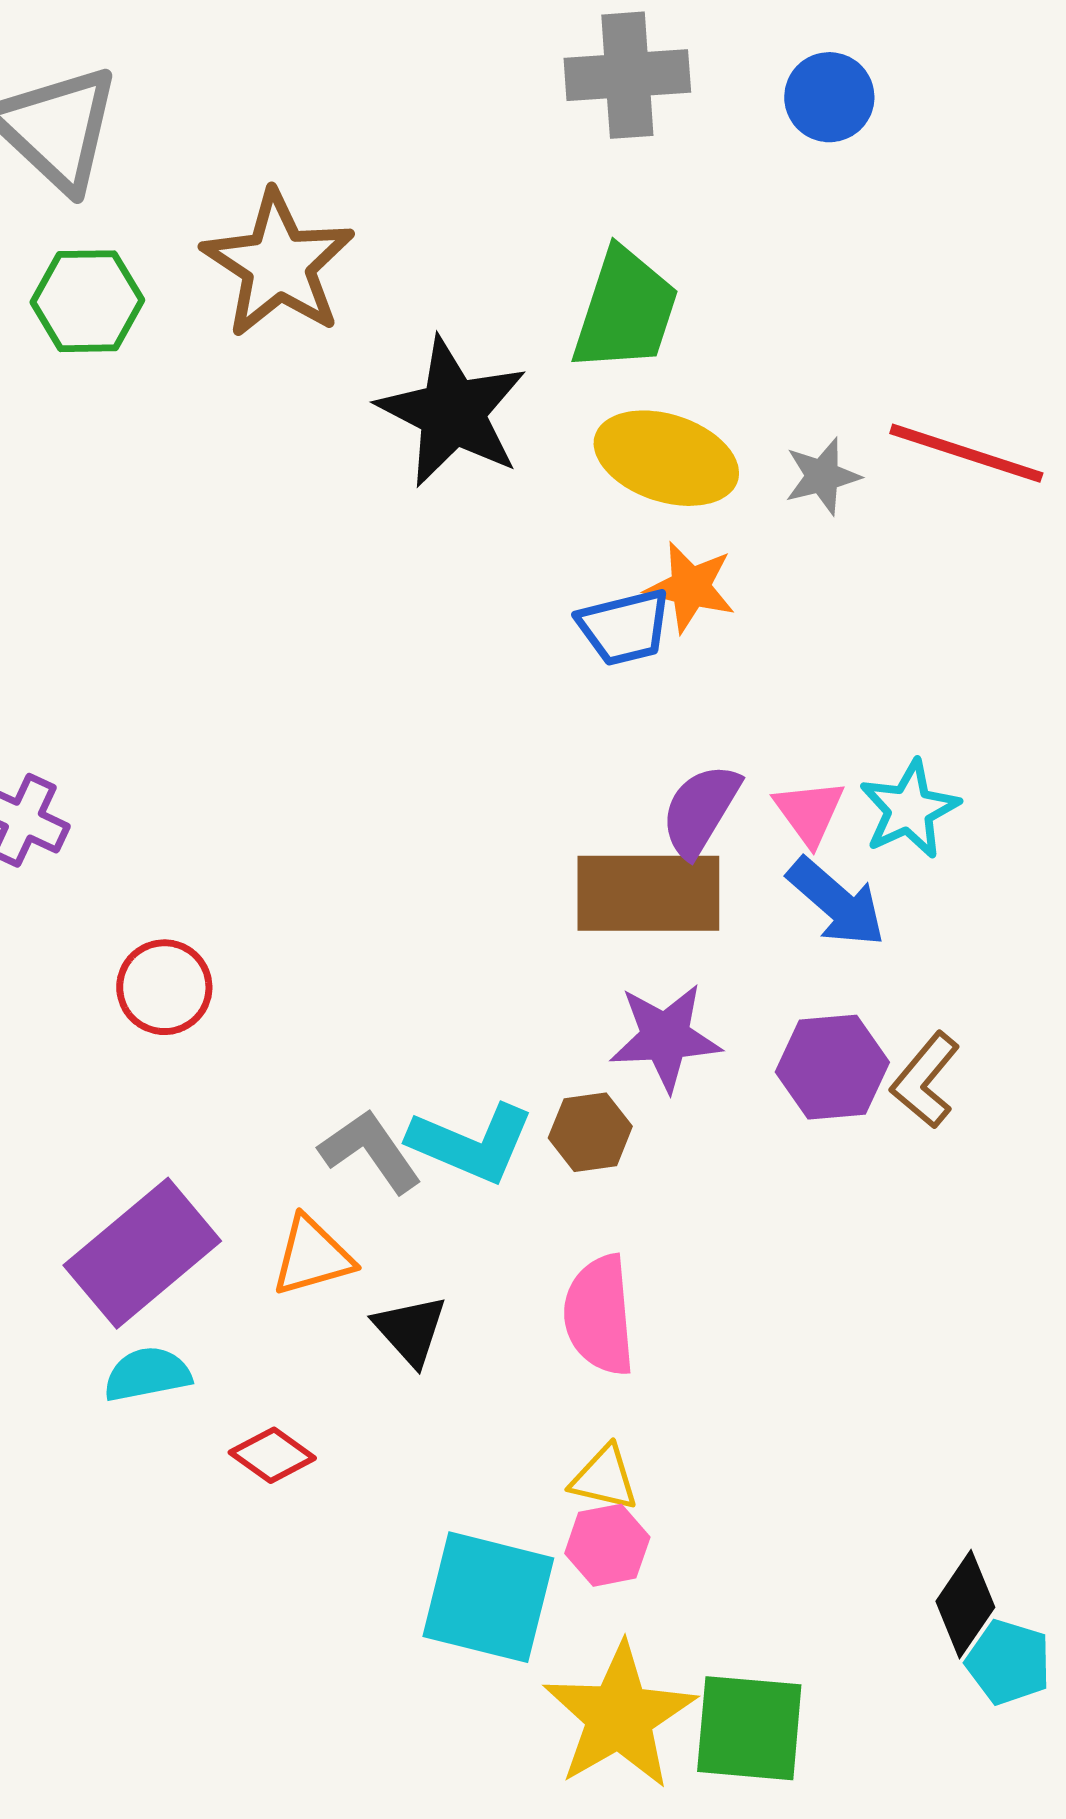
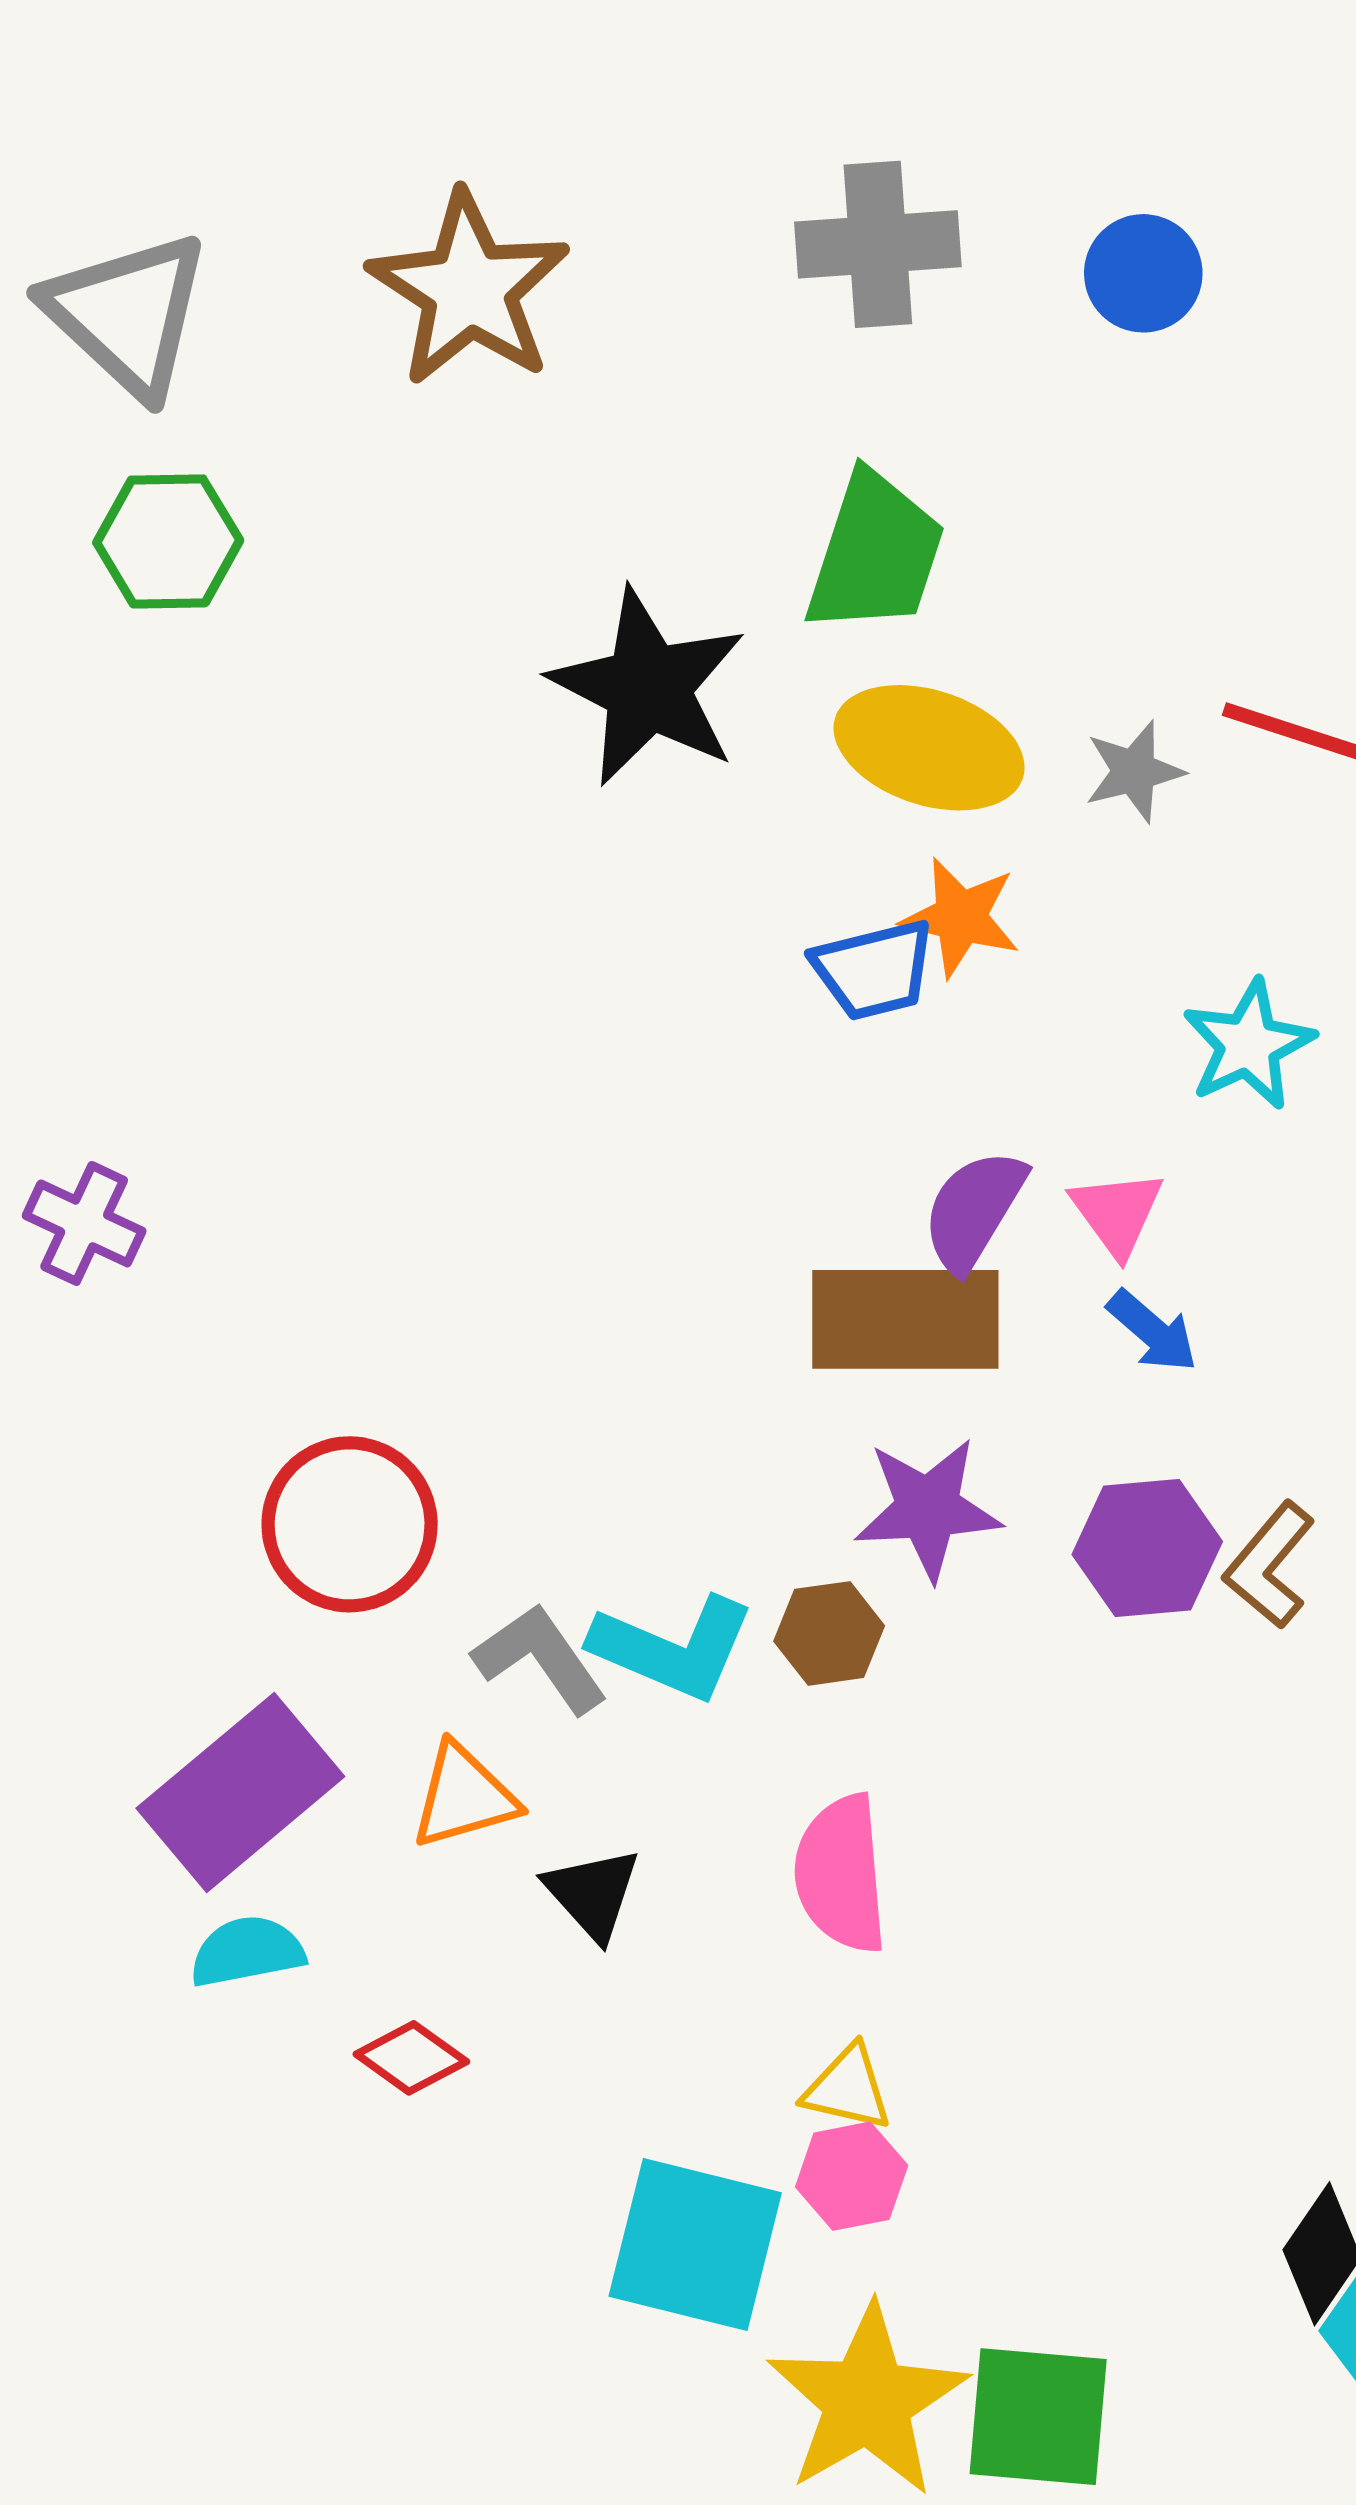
brown star: (278, 264) -> (469, 289), moved
cyan star: (909, 809) -> (1248, 1045), moved
blue arrow: (836, 902) -> (1152, 1331), size x0.7
red circle: (164, 987) -> (350, 1524), moved, size x1.4

